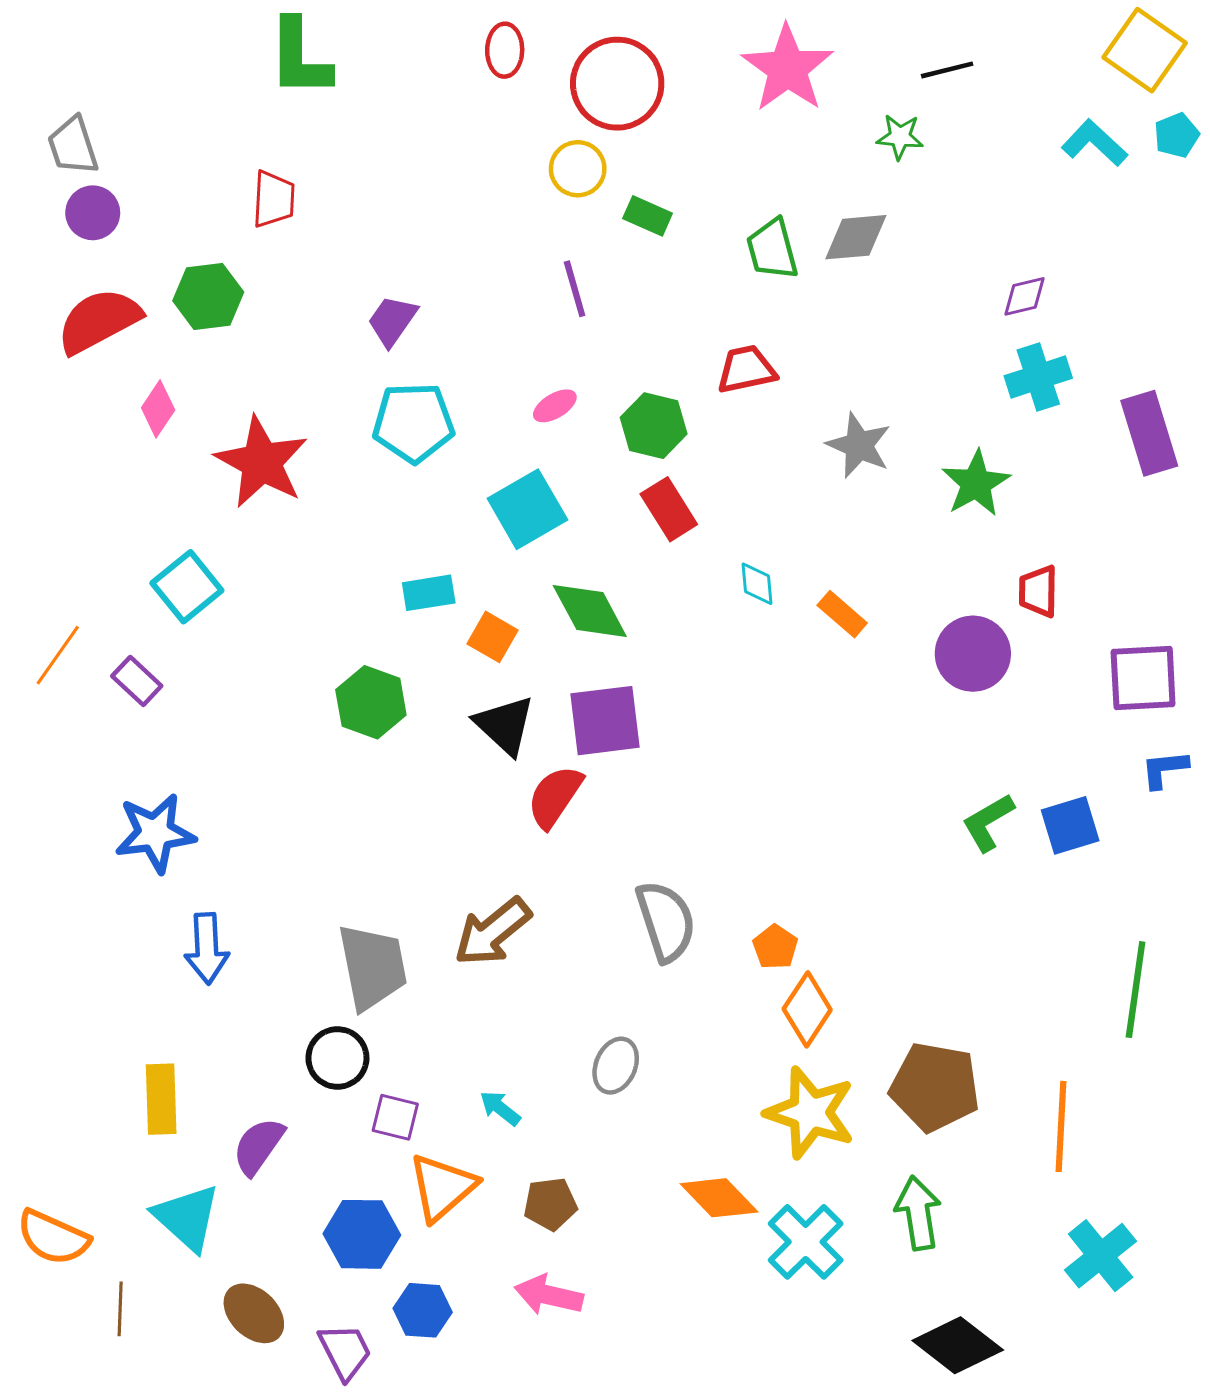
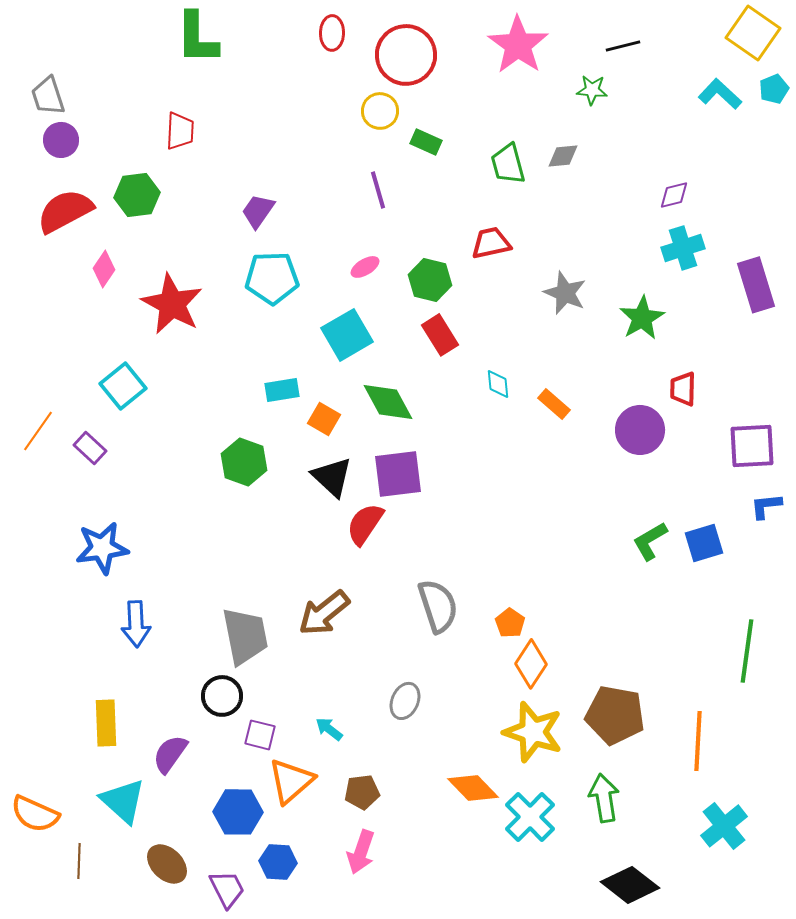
gray diamond: (856, 237) -> (563, 156), size x0.7
pink arrow: (549, 1295) -> (361, 852), turned -84

